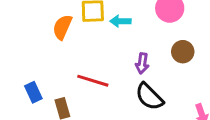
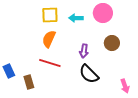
cyan arrow: (120, 21) -> (76, 18), moved
orange semicircle: (62, 27) -> (49, 39), moved

